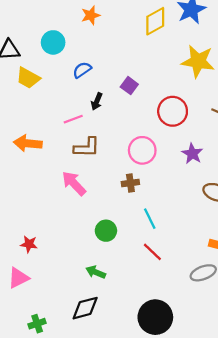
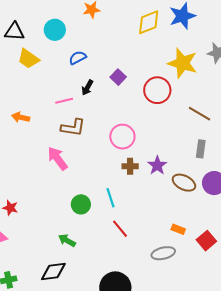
red circle: (173, 111) -> (157, 90), moved
orange arrow: (28, 143) -> (21, 117), size x0.7
purple star: (192, 154) -> (157, 165), moved
brown cross: (130, 183) -> (130, 166), moved
cyan line: (150, 219) -> (111, 198), moved

